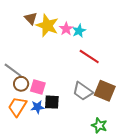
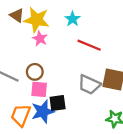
pink star: (66, 29) -> (40, 39), moved
brown circle: (21, 84) -> (35, 72), moved
blue star: (37, 107) -> (43, 111), size x1.5

